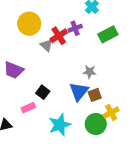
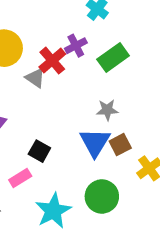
green rectangle: (108, 34) -> (113, 58), moved
green circle: (96, 124) -> (102, 196), moved
cyan star: (60, 125) -> (53, 211), moved

